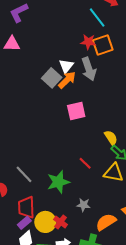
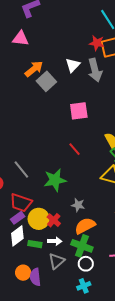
gray square: (52, 78) -> (46, 81), moved
orange arrow: (67, 80) -> (34, 69), moved
red line: (85, 163) -> (75, 149), moved
red trapezoid: (26, 207) -> (21, 203), turned -75
orange semicircle: (106, 222) -> (85, 226), moved

